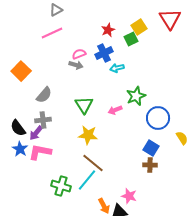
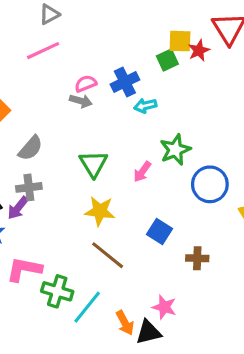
yellow square: (139, 27) -> (180, 41), turned 35
red star: (108, 30) -> (199, 51), moved
pink arrow: (115, 110) -> (142, 172), turned -32
blue square: (151, 148) -> (160, 232), moved
pink L-shape: (40, 152) -> (24, 269), moved
cyan line: (87, 180) -> (87, 307), moved

